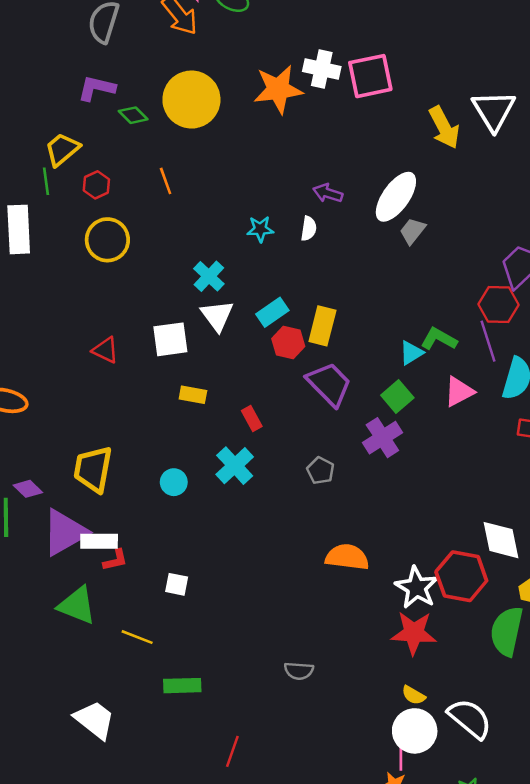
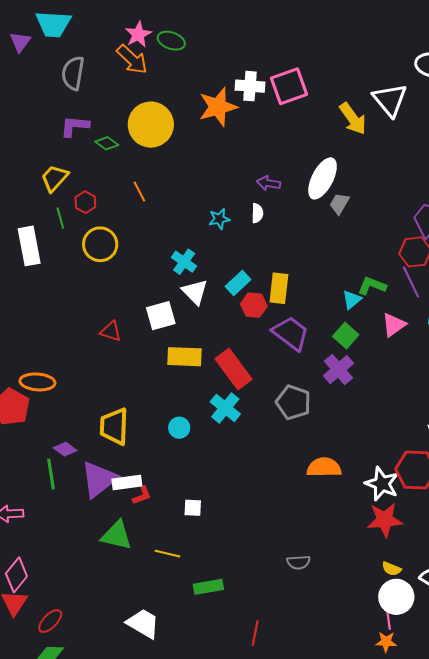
green line: (46, 181) -> (60, 218), moved
yellow rectangle: (193, 395) -> (185, 357), size x1.6
red rectangle: (252, 419) -> (234, 369), size x2.0
gray pentagon: (320, 471) -> (293, 402), size x1.6

